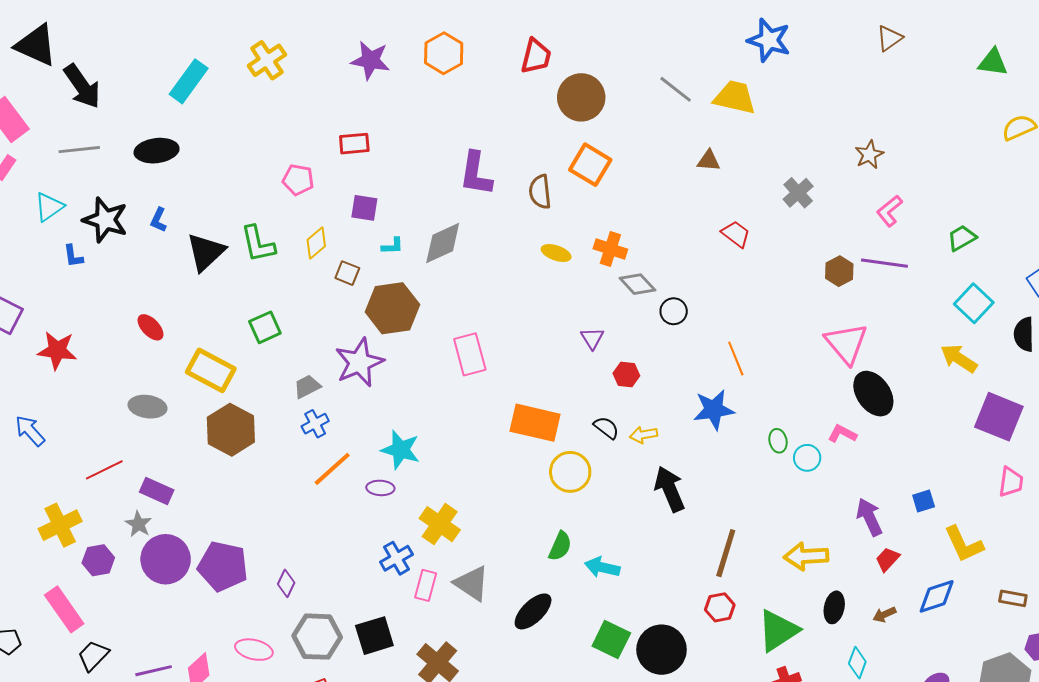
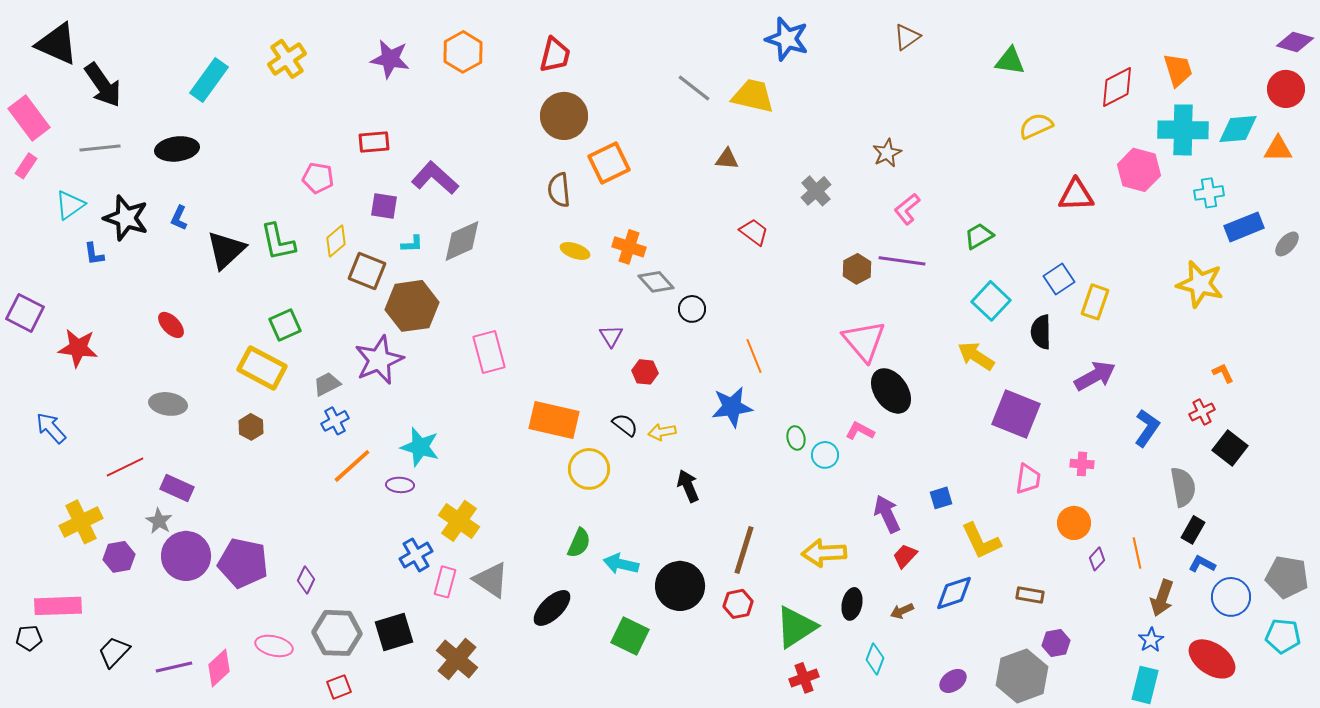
brown circle: (581, 97) -> (564, 116), moved
orange square: (590, 165) -> (609, 163), turned 33
purple L-shape: (476, 174) -> (435, 178), moved, turned 123
brown square: (347, 273) -> (367, 271), size x1.5
yellow rectangle: (211, 370) -> (262, 368), moved
brown hexagon: (231, 430) -> (251, 427), size x0.5
black arrow: (670, 489) -> (688, 486), size x0.7
pink rectangle: (64, 609) -> (58, 606), moved, turned -57
black circle: (662, 650) -> (680, 586), moved

